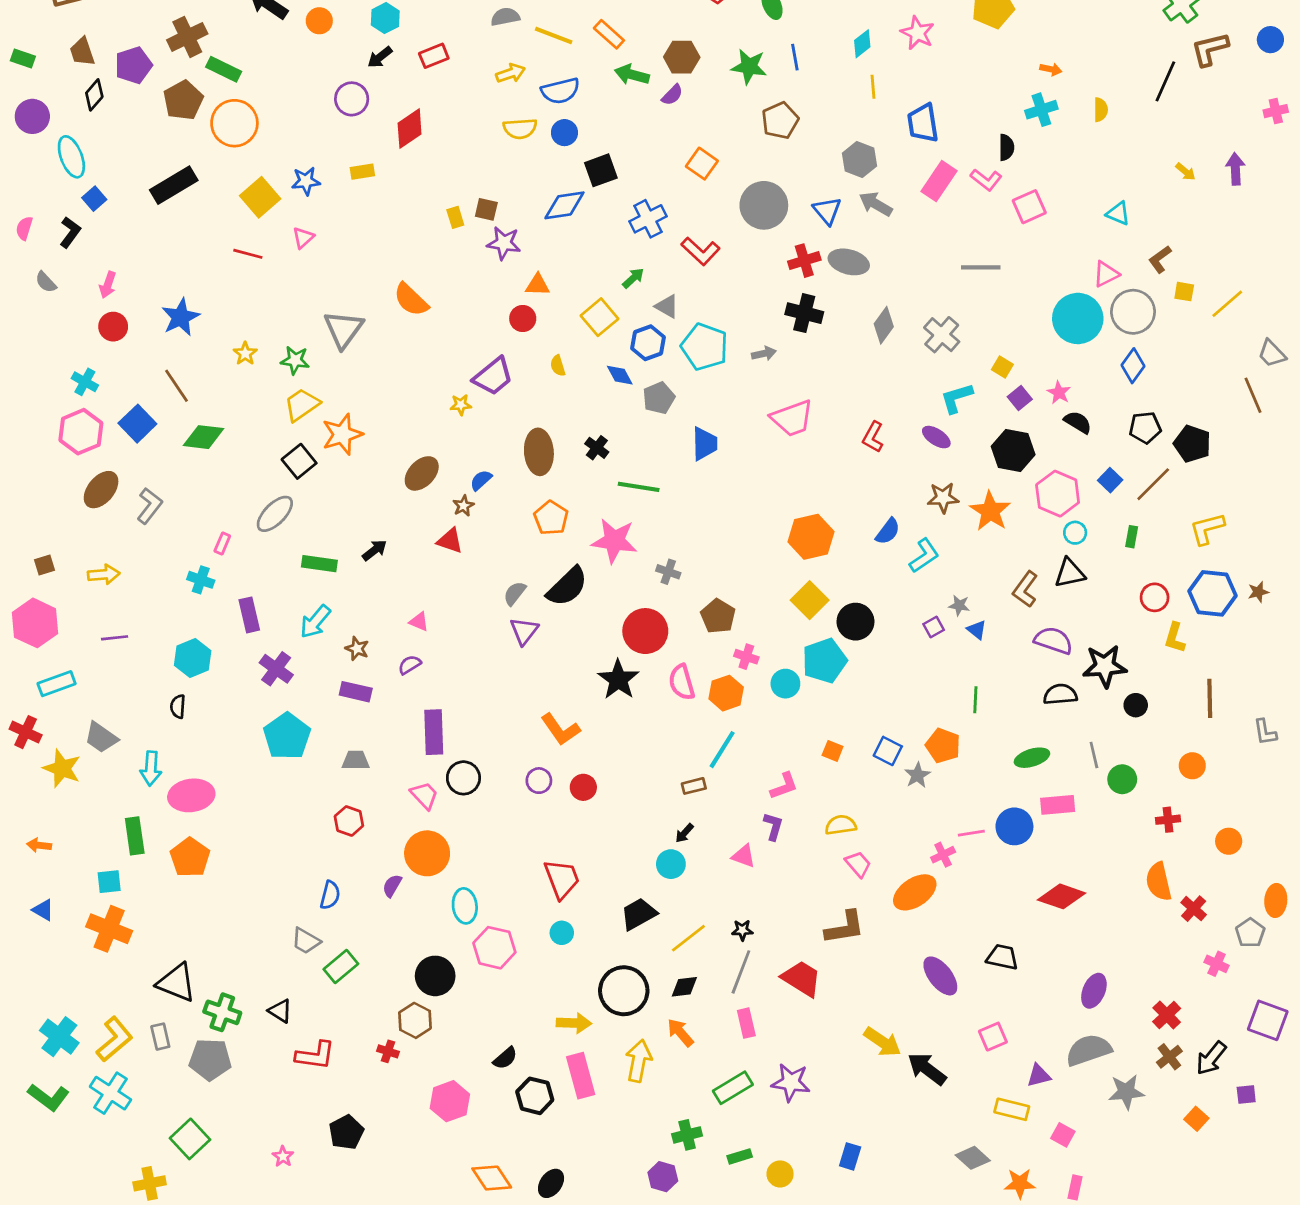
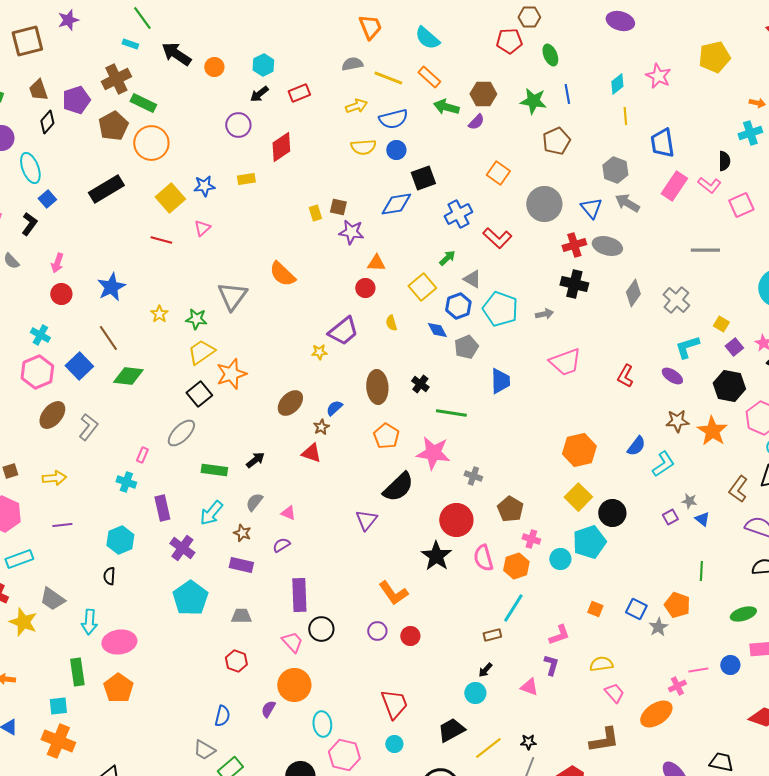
gray semicircle: (515, 593) -> (254, 502), moved
blue circle: (1014, 826) -> (730, 665), size x0.7

